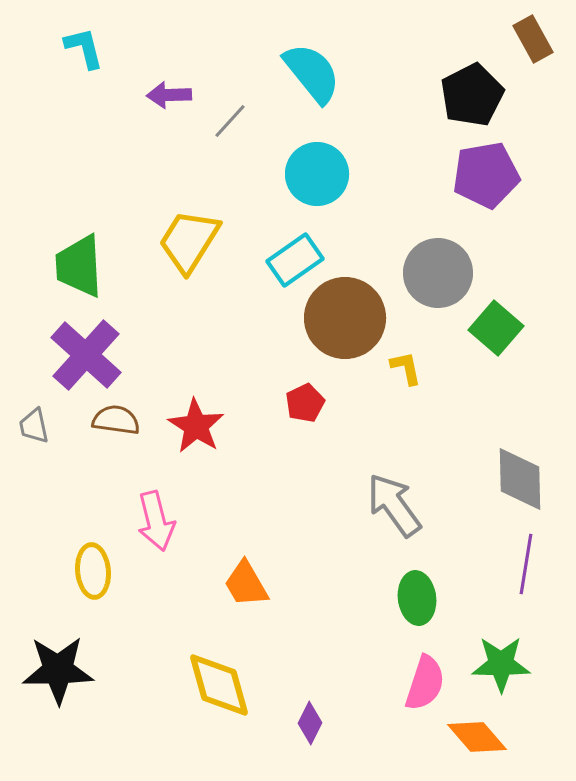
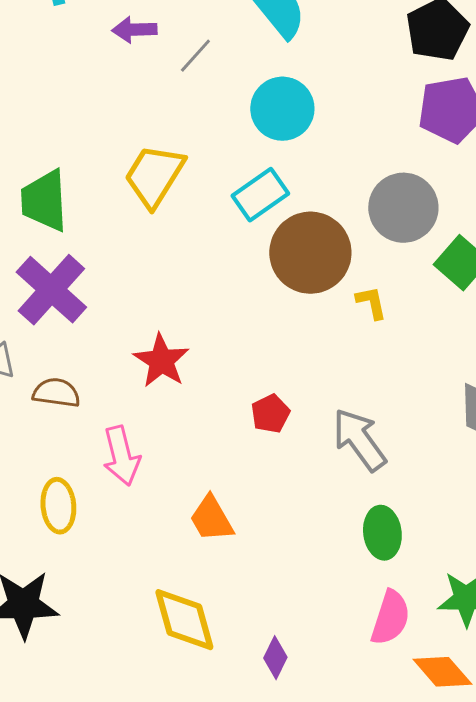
red pentagon: (305, 403) -> (270, 414), moved
brown semicircle: (116, 420) -> (56, 393), moved

